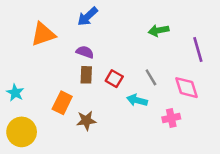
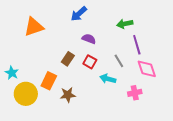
blue arrow: (88, 16) -> (79, 14), moved
purple line: (198, 49) -> (137, 45), moved
purple semicircle: (85, 52) -> (89, 39), moved
brown rectangle: (86, 75) -> (68, 59), turned 32
yellow circle: (22, 132) -> (26, 94), moved

